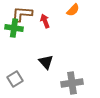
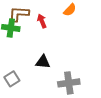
black triangle: (46, 62) -> (43, 62), turned -42

